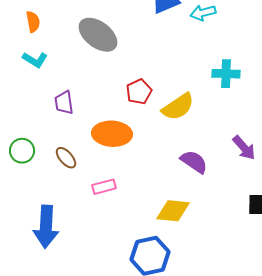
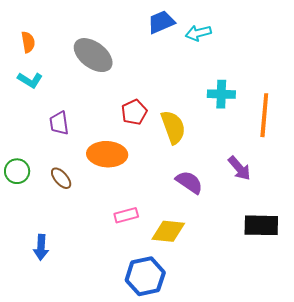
yellow semicircle: (178, 107) -> (173, 127), turned -76
pink rectangle: (104, 187) -> (126, 215), moved
blue arrow: (46, 227) -> (41, 247), size x0.6

